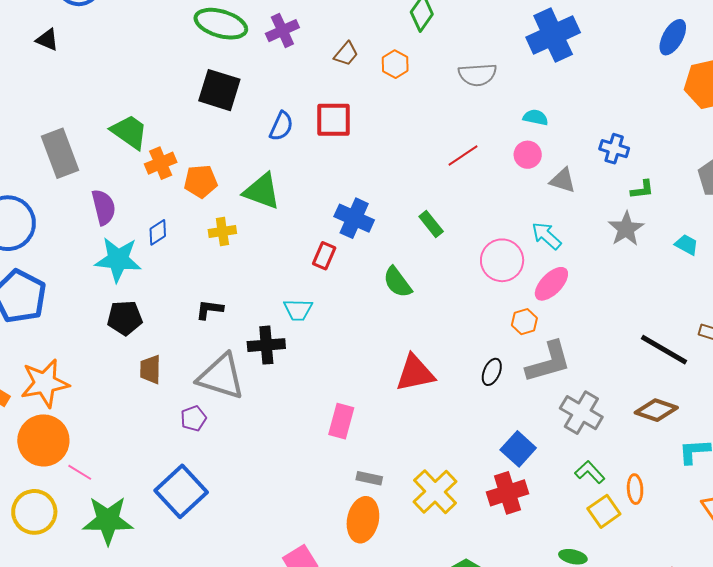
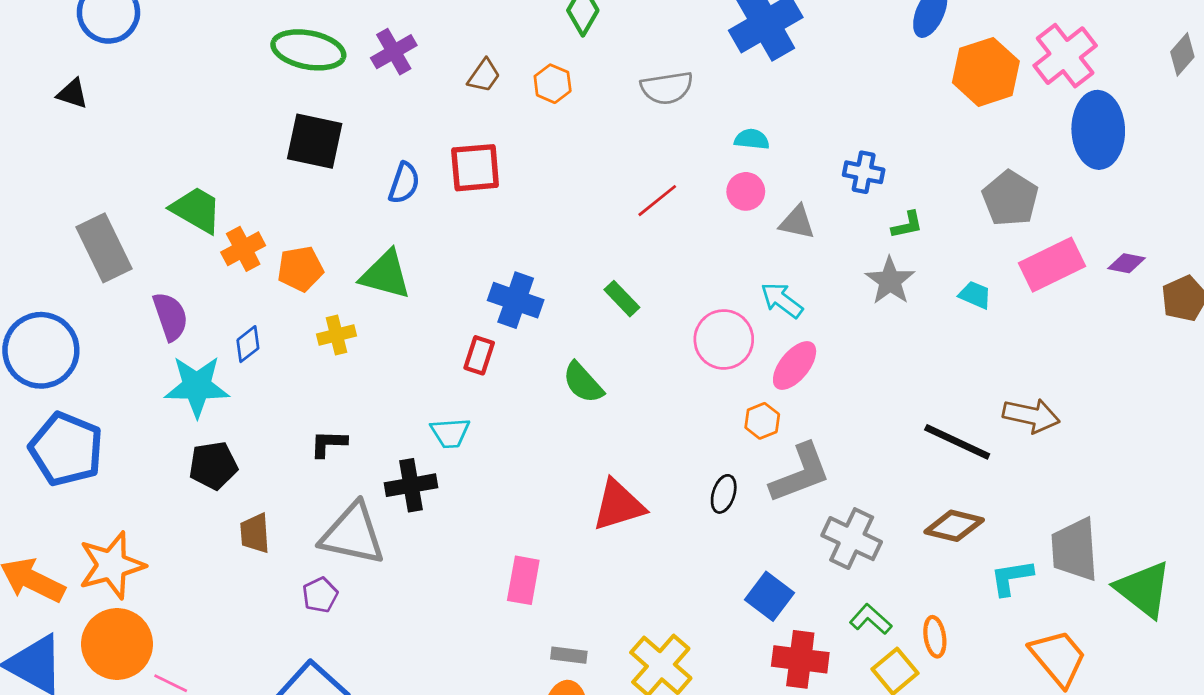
red cross: (508, 493) -> (800, 659), moved, turned 30

